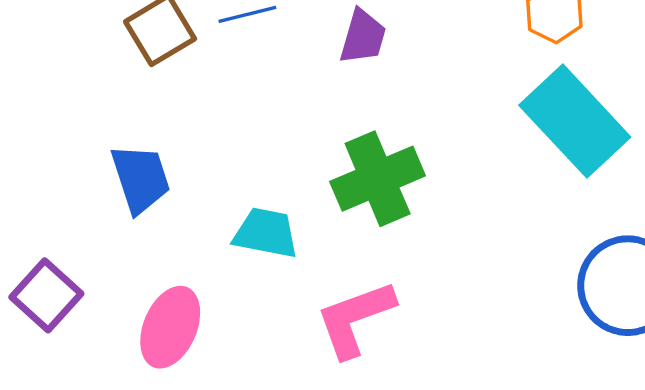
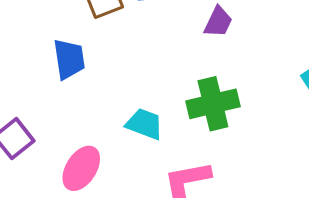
blue trapezoid: (141, 179) -> (69, 59), moved

